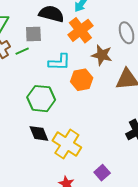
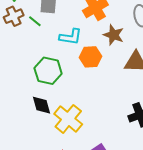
green line: (22, 51) -> (35, 21), turned 56

